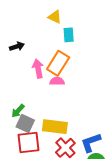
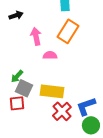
orange rectangle: (58, 63) -> (68, 31), moved
pink semicircle: (57, 81) -> (50, 55), moved
red square: (28, 142) -> (17, 103), moved, size x0.7

